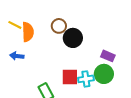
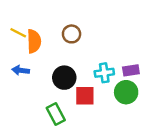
black circle: (73, 38) -> (64, 78), moved
purple rectangle: (108, 56) -> (131, 70), turned -32
cyan cross: (86, 79) -> (104, 73), moved

